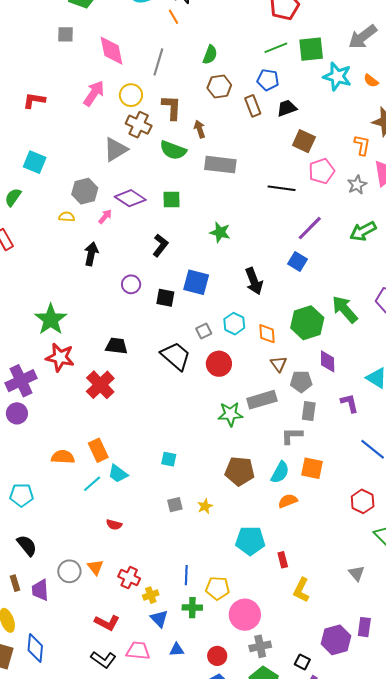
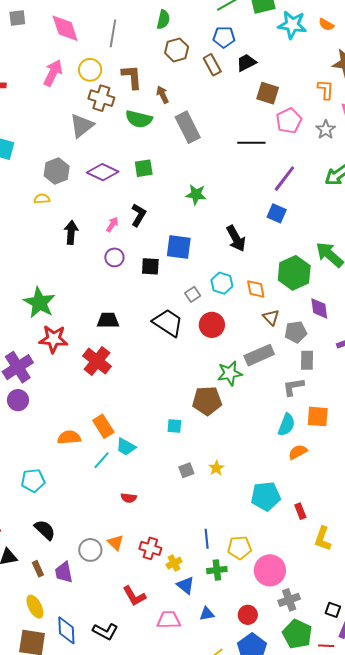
gray rectangle: (220, 165) -> (188, 127), turned 64
pink arrow: (105, 217) -> (112, 224), moved
brown pentagon: (240, 471) -> (207, 401), moved
red L-shape: (107, 623) -> (134, 596), turned 40
black L-shape: (103, 660) -> (105, 631), moved

